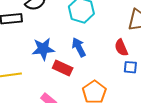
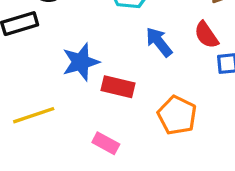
blue arrow: (79, 47) -> (159, 42), moved

